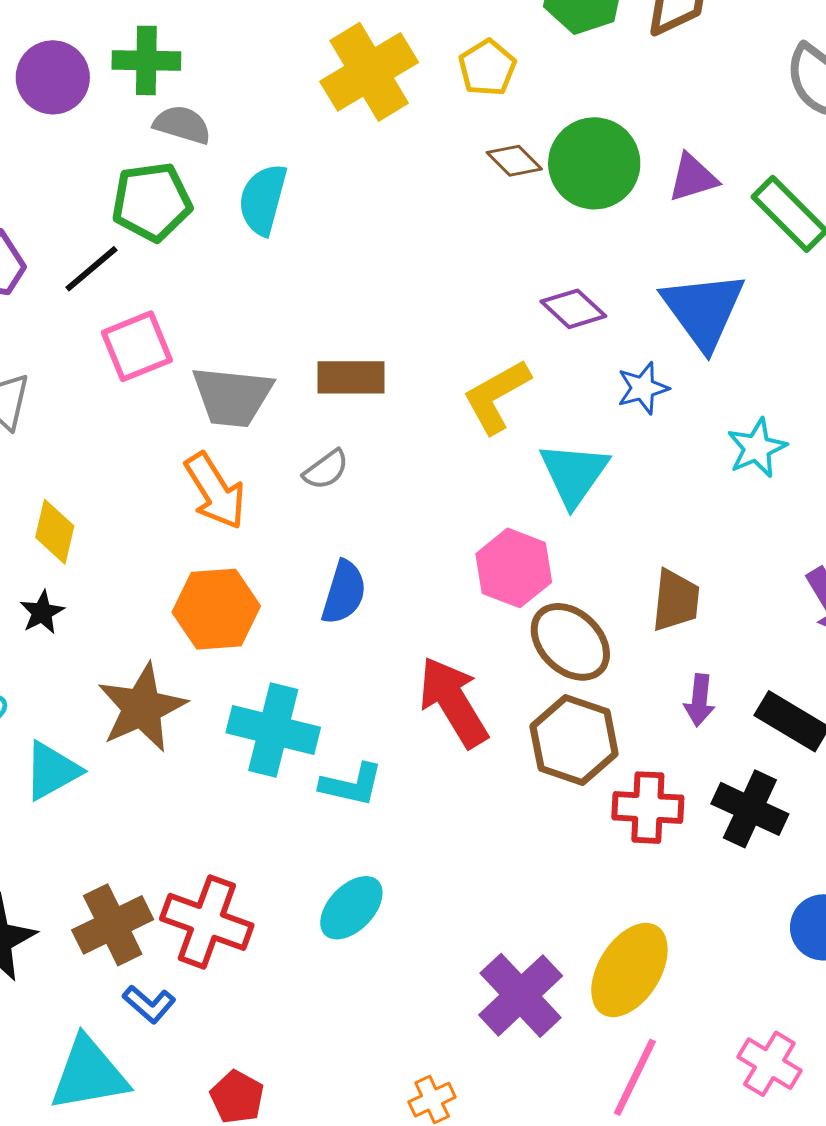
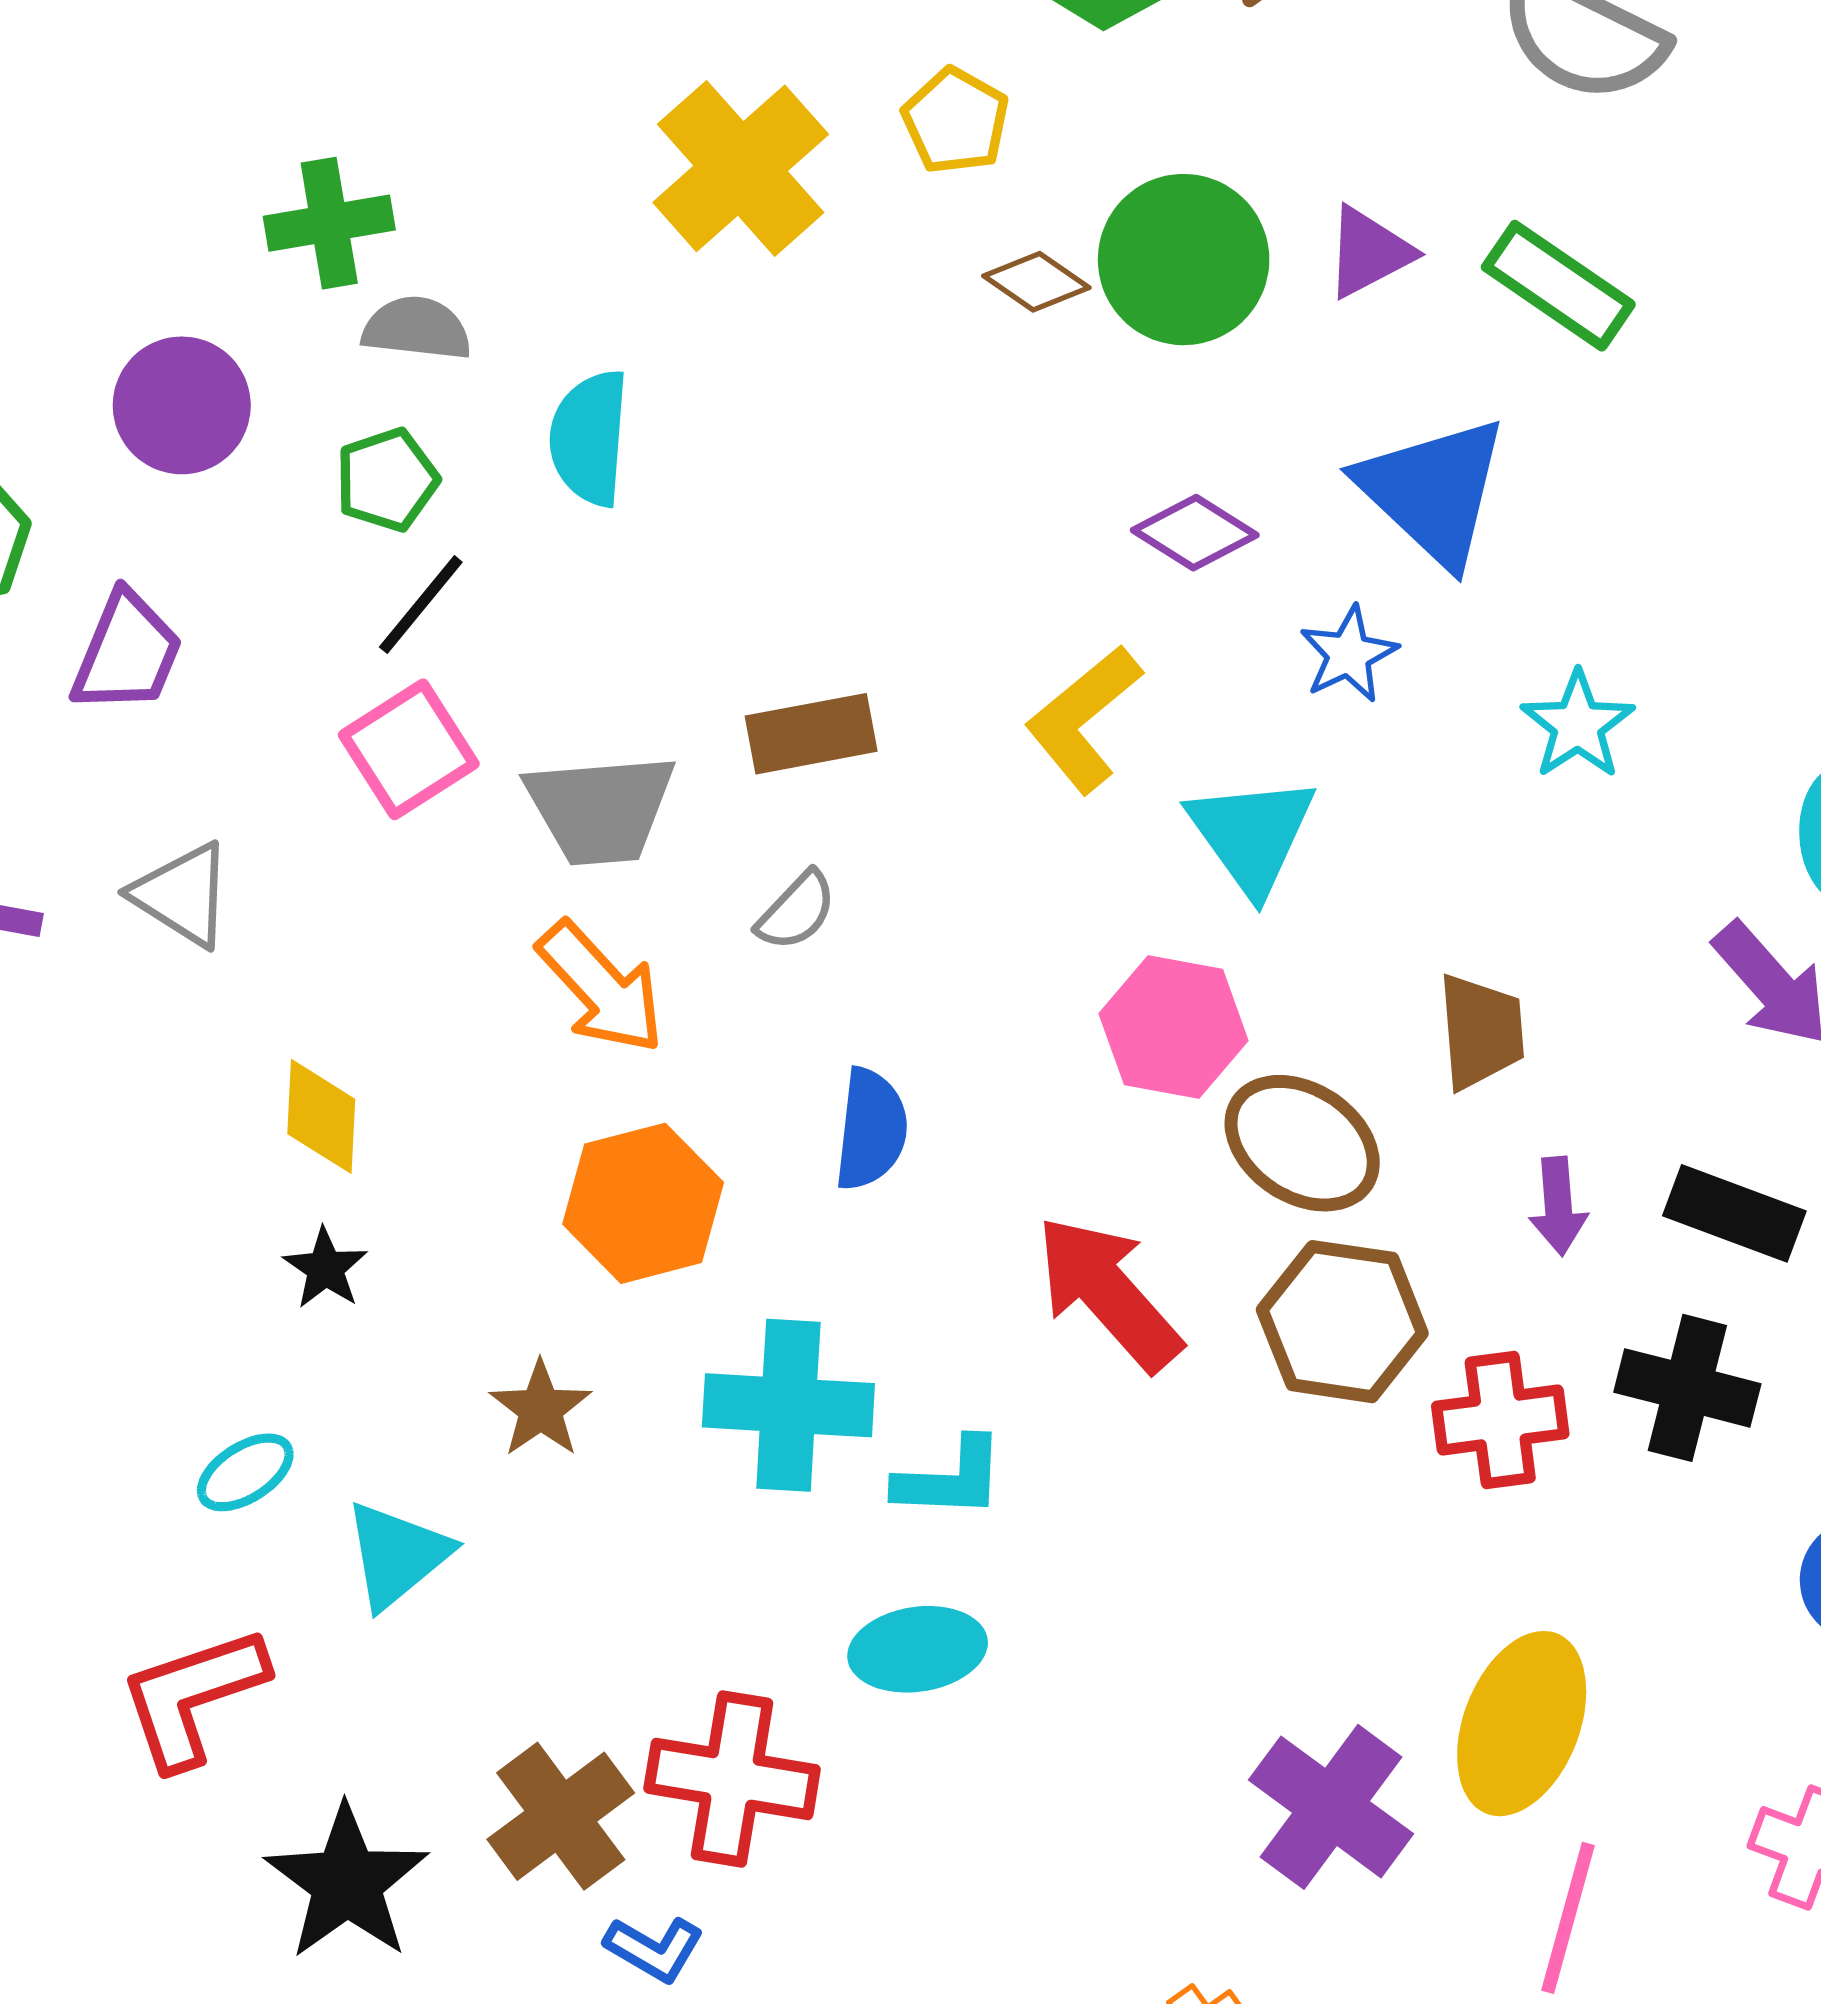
purple circle: (53, 77) -> (182, 405), moved
green pentagon: (152, 202) -> (387, 480), size x0.7
black line: (91, 269) -> (421, 605), moved
brown star: (142, 708) -> (541, 1409), size x0.6
cyan ellipse: (351, 908) -> (918, 1649), moved, turned 48

